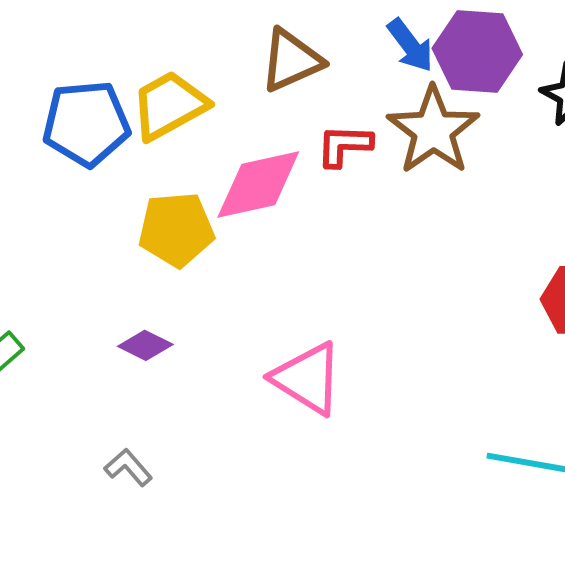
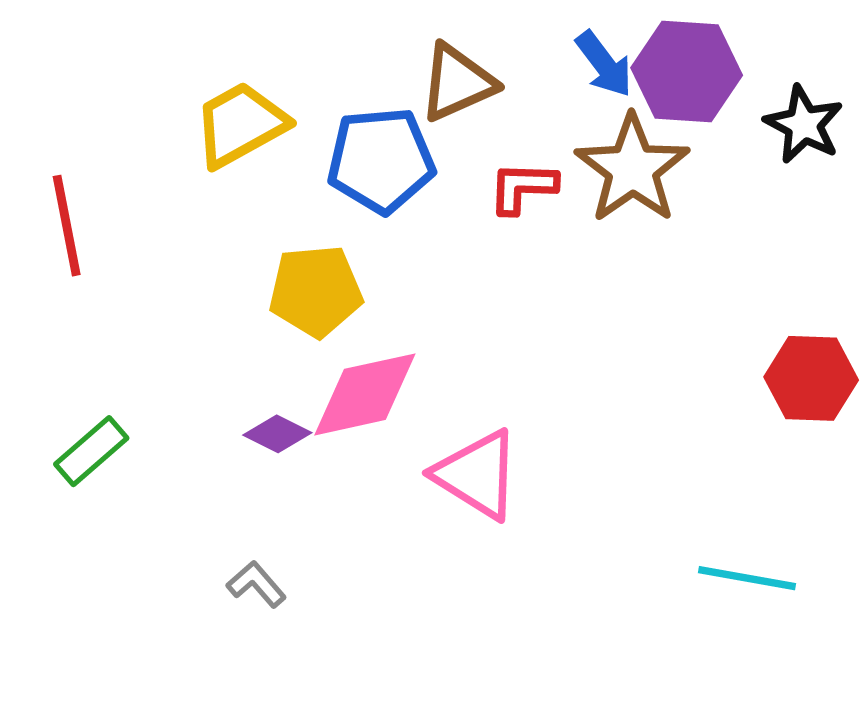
yellow trapezoid: (169, 105) -> (240, 124), moved
blue pentagon: (86, 123) -> (381, 160), moved
pink diamond: (258, 184) -> (365, 394), moved

